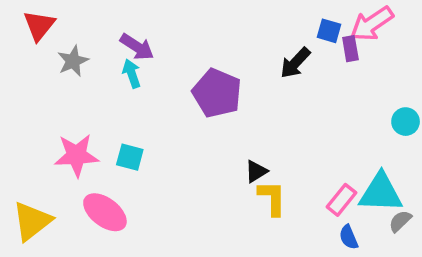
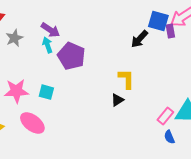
blue square: (329, 31) -> (158, 21), size x1.5
purple pentagon: (217, 93) -> (71, 56), moved
yellow L-shape: (272, 198) -> (126, 79), moved

